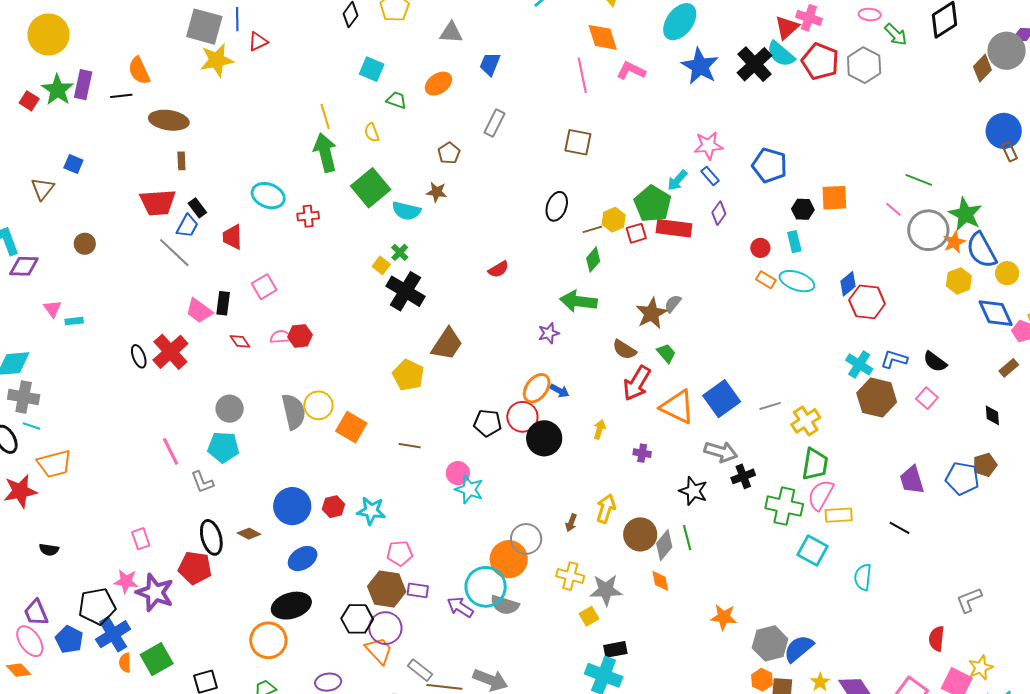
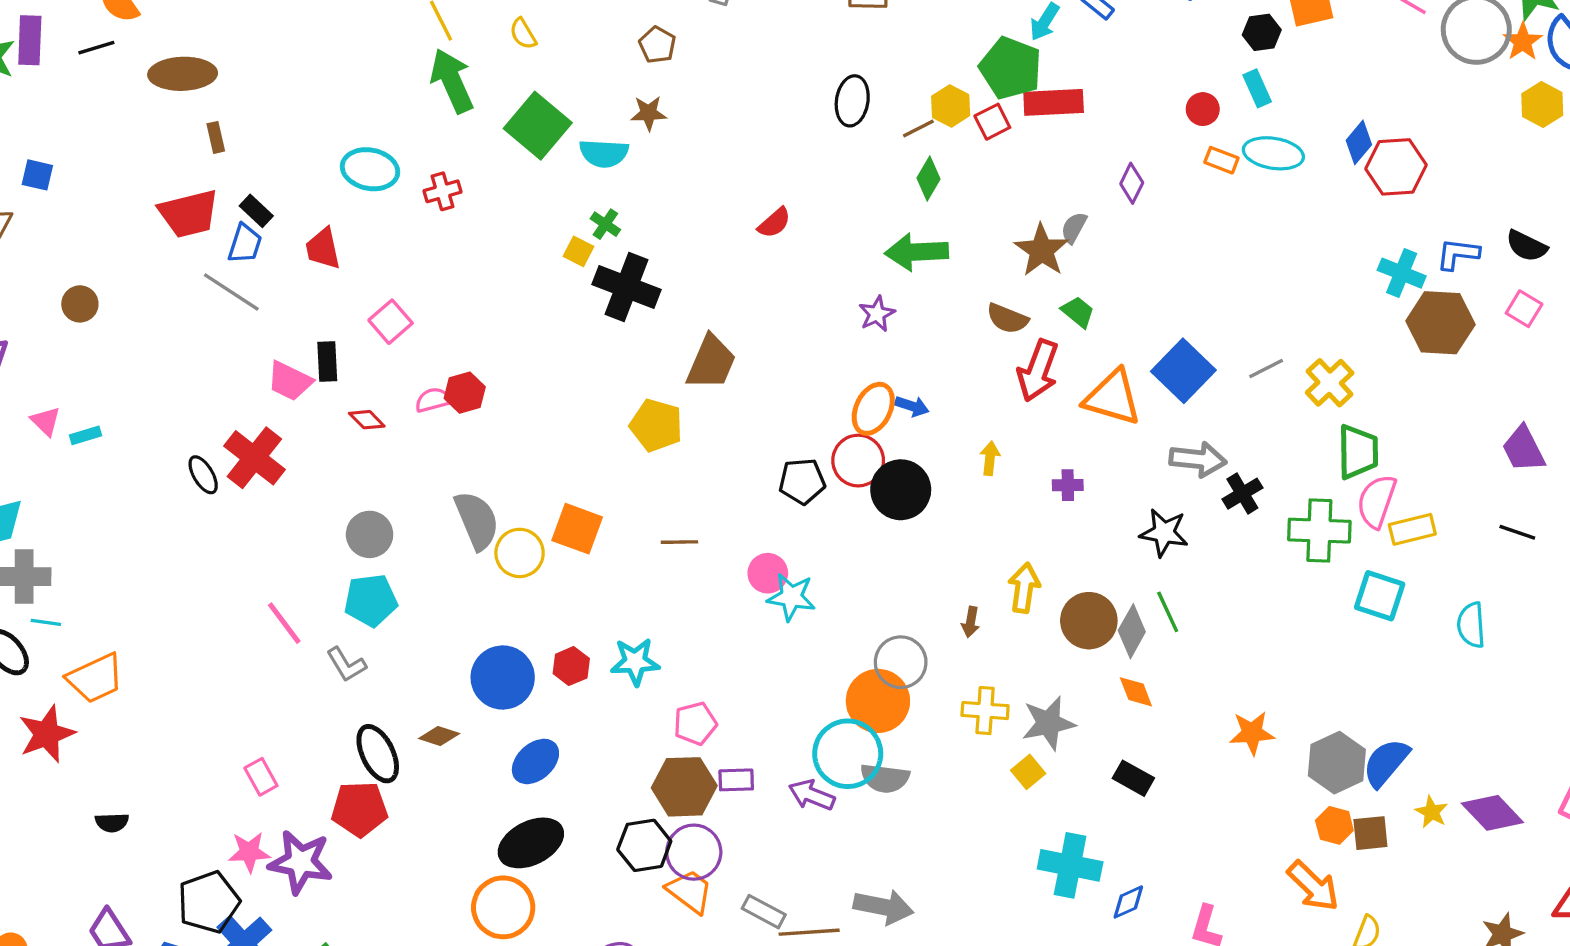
purple diamond: (719, 213) -> (1132, 183), moved
yellow circle: (318, 405) -> (520, 553), moved
black rectangle: (615, 649) -> (1133, 778), moved, turned 50

